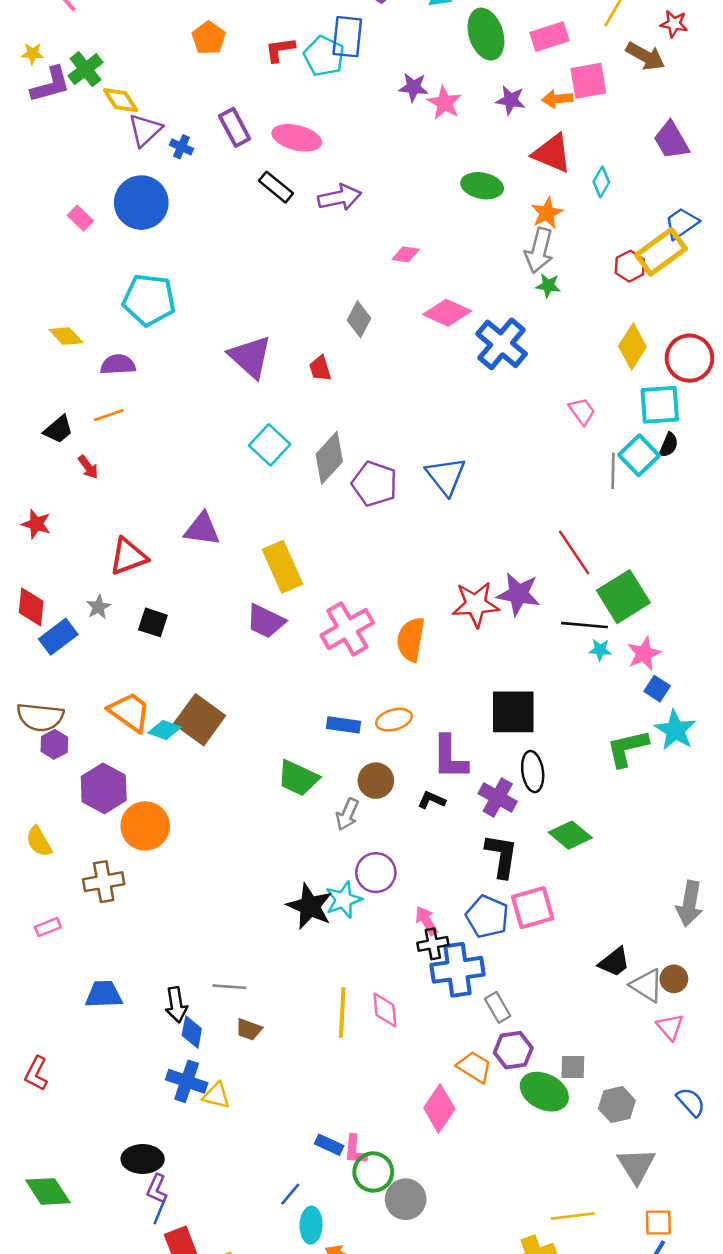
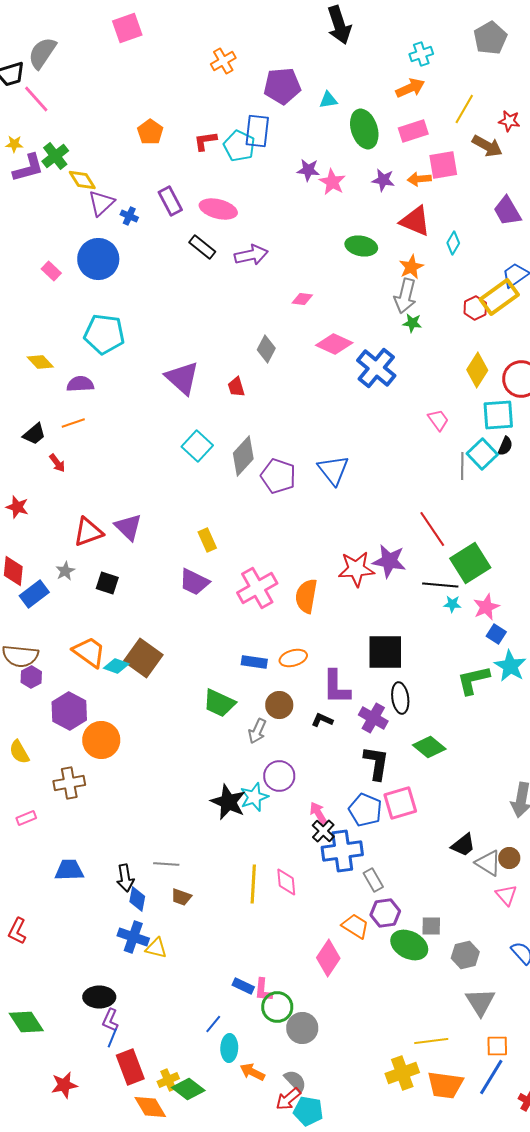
purple triangle: (202, 529) -> (128, 527), moved, turned 36
yellow rectangle: (283, 567) -> (207, 540), size x0.6
black cross: (433, 944) -> (323, 831), turned -35

